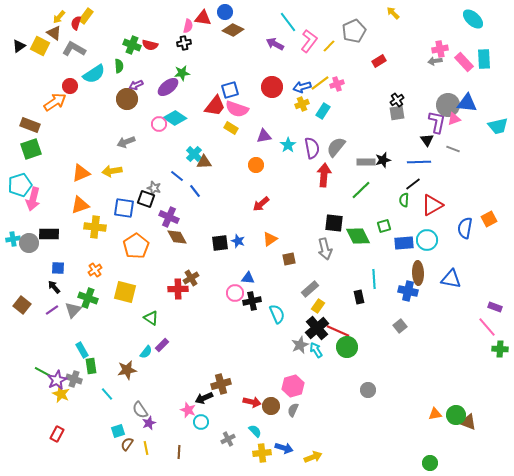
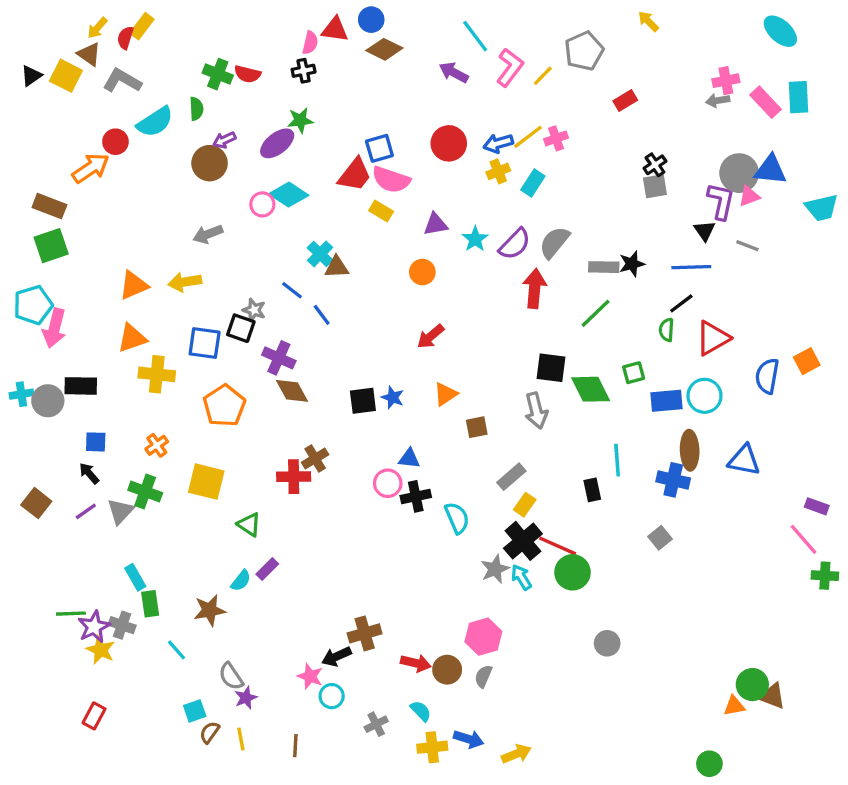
purple semicircle: (312, 148) -> (515, 244), turned 55
green line: (43, 372) -> (71, 614), turned -30
orange triangle: (435, 414) -> (734, 706), moved

